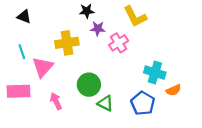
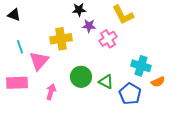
black triangle: (24, 16) -> (14, 15), moved
pink arrow: (56, 101) -> (51, 92), turned 42
green triangle: (105, 103) -> (106, 82), moved

